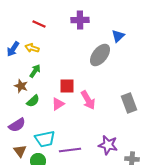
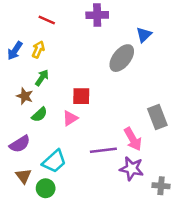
yellow arrow: (32, 48) -> (38, 49), turned 96
pink arrow: (88, 100) -> (133, 139), moved
cyan trapezoid: (45, 139) -> (54, 161), turned -30
purple line: (70, 150) -> (103, 150), moved

